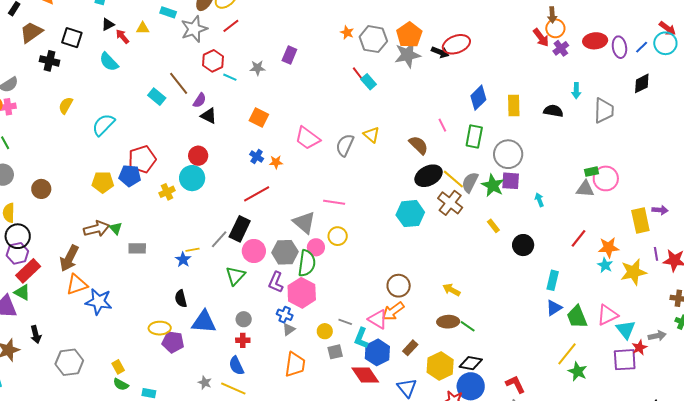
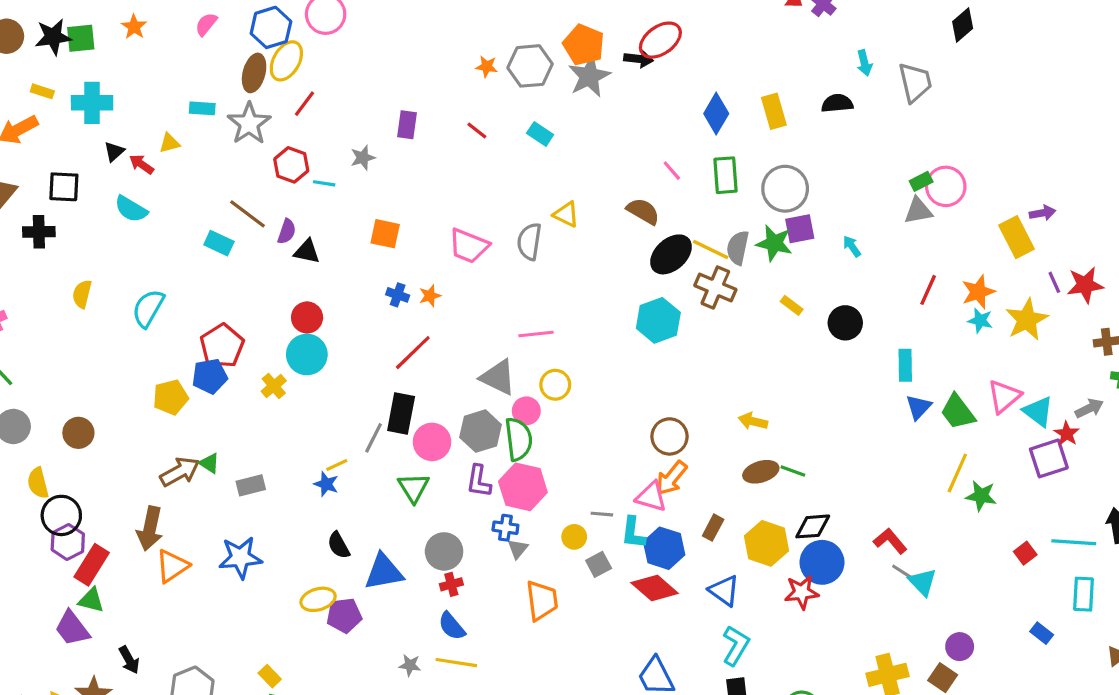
red line: (358, 73) -> (477, 131), moved
blue star: (99, 302) -> (240, 558), moved
gray circle: (244, 319) -> (444, 551), size x1.5

